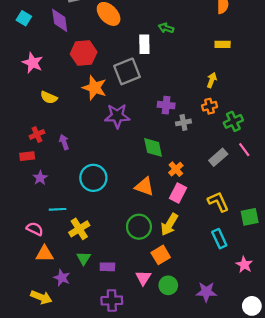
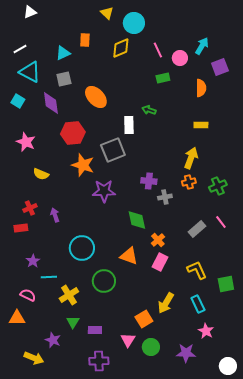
yellow arrow: (212, 80) -> (191, 158), size x1.5
green cross: (233, 121) -> (218, 186), moved
purple star: (40, 178) -> (33, 261), moved
yellow arrow: (169, 225) -> (166, 303), moved
green circle: (139, 227) -> (104, 281), moved
orange triangle: (45, 254) -> (17, 318), moved
pink star: (244, 265) -> (206, 331), moved

